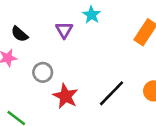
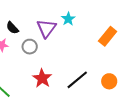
purple triangle: (64, 30) -> (46, 28), size x1.5
gray circle: (43, 72) -> (30, 47), moved

